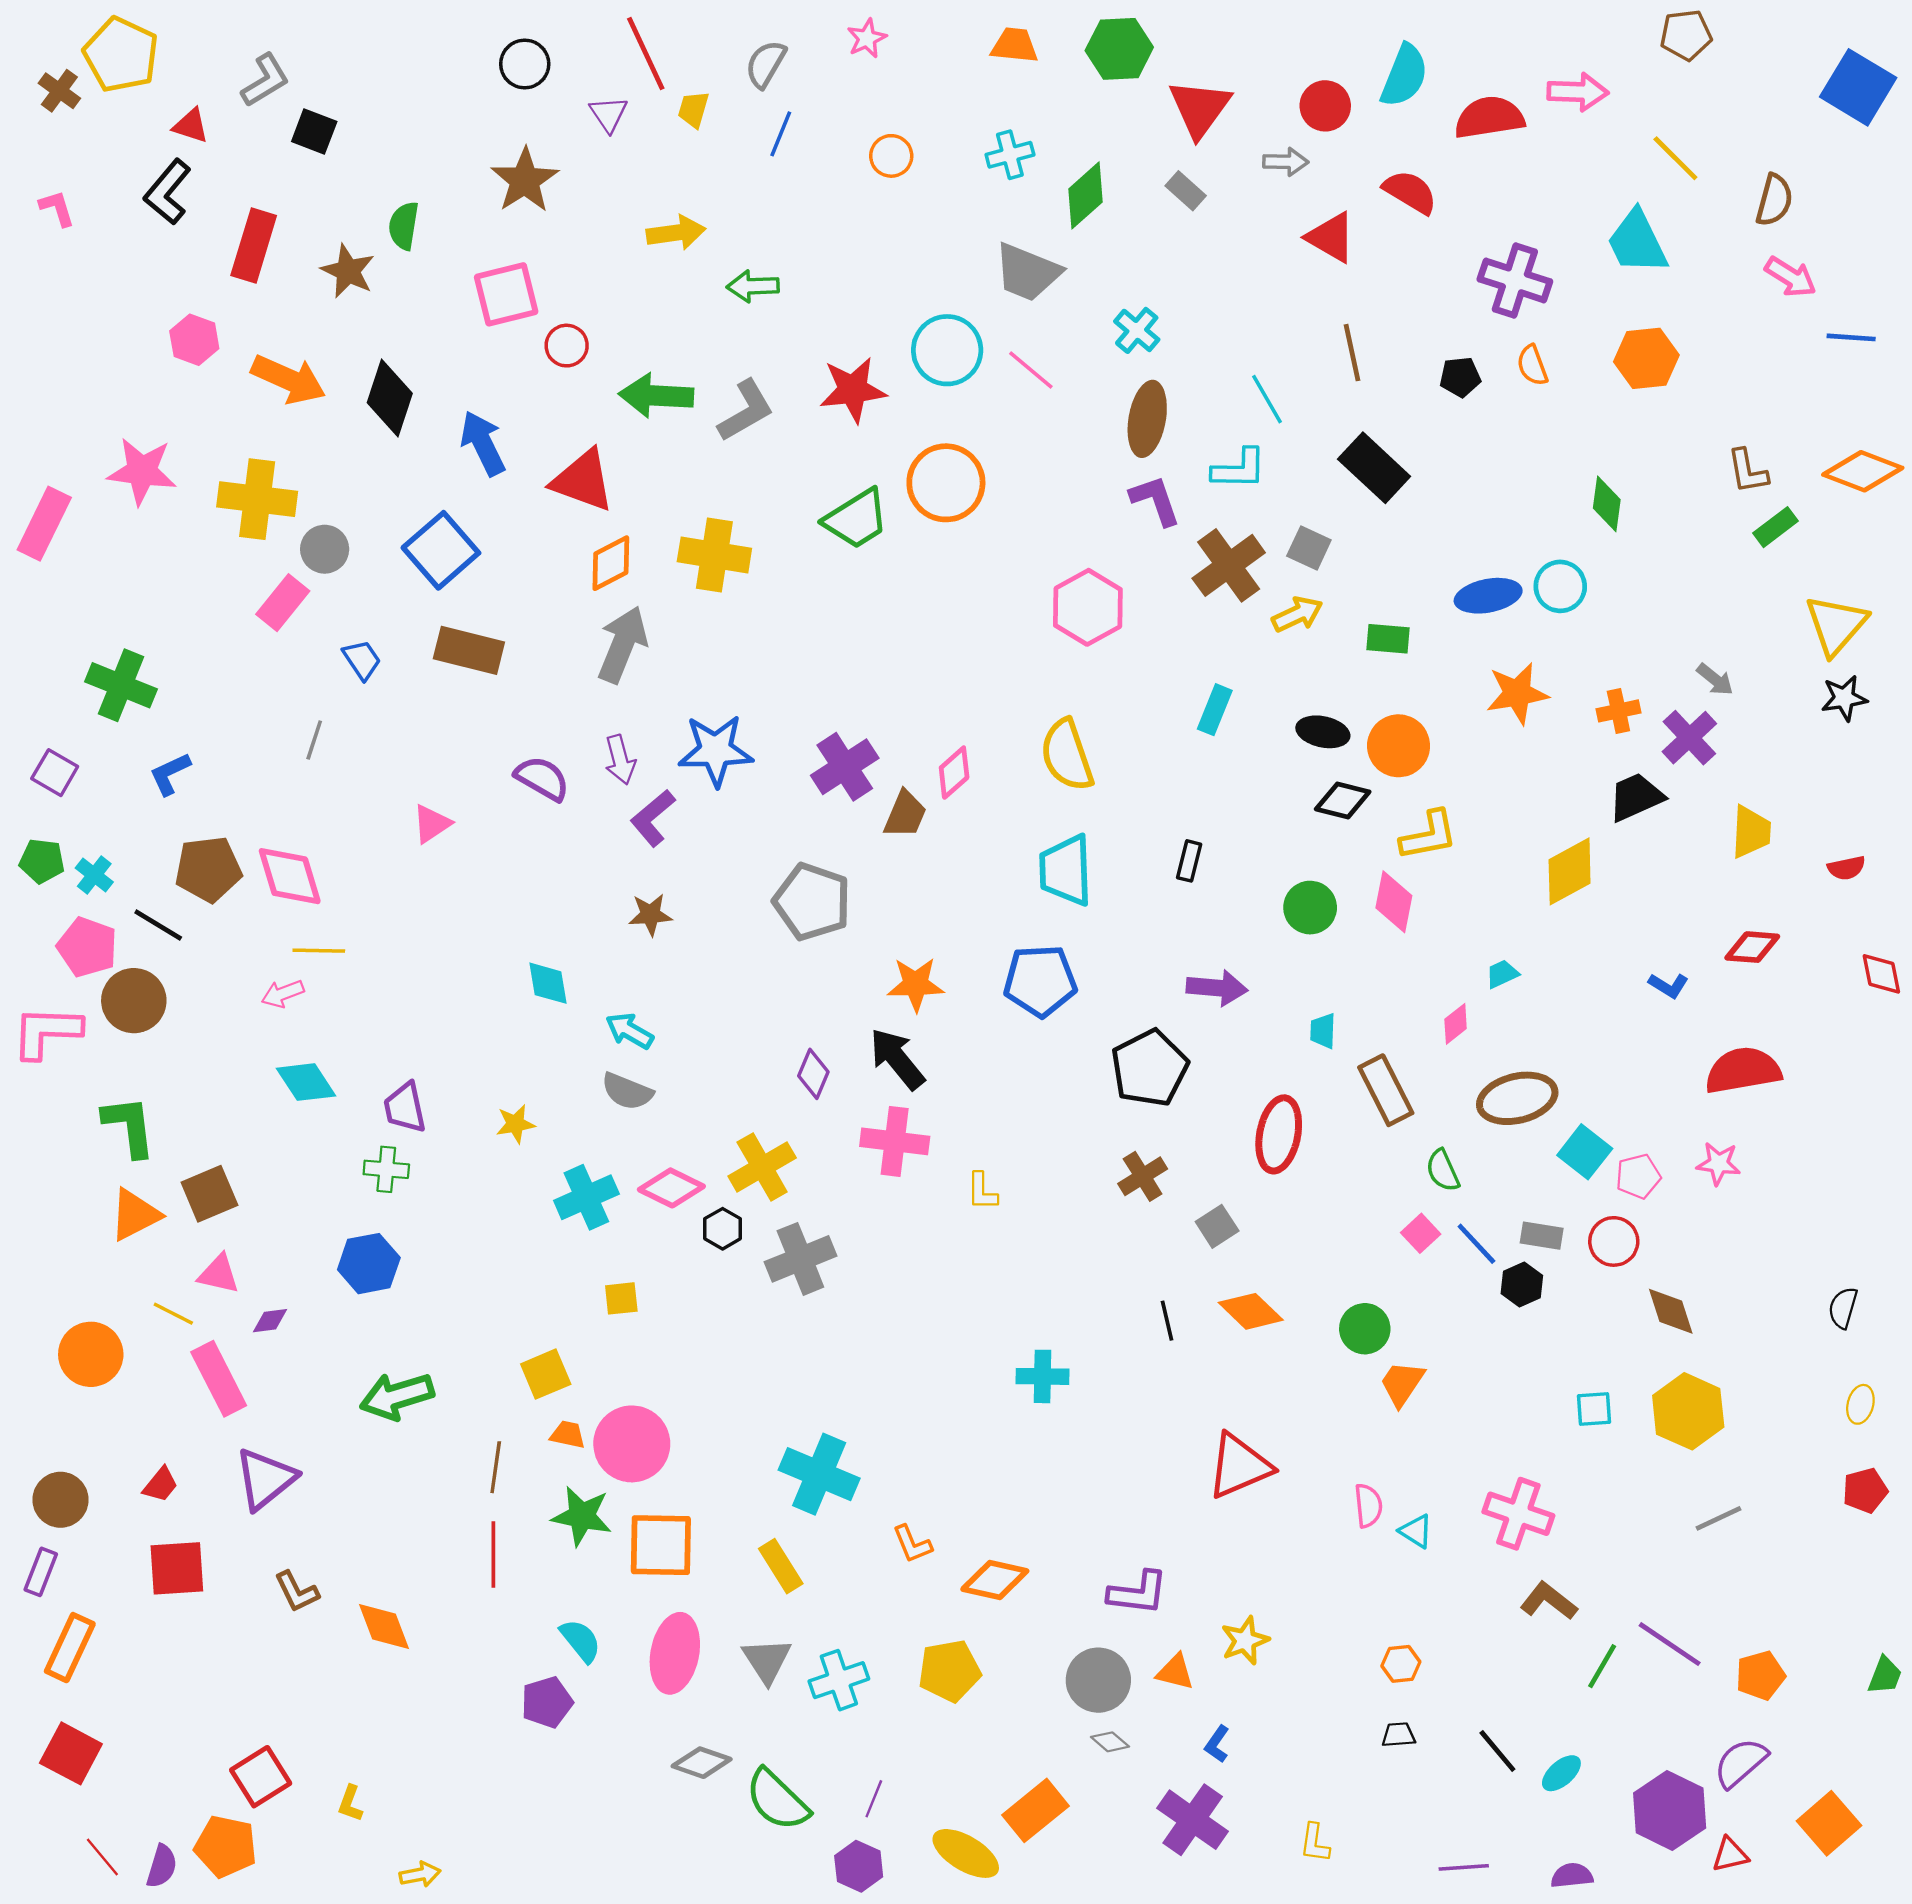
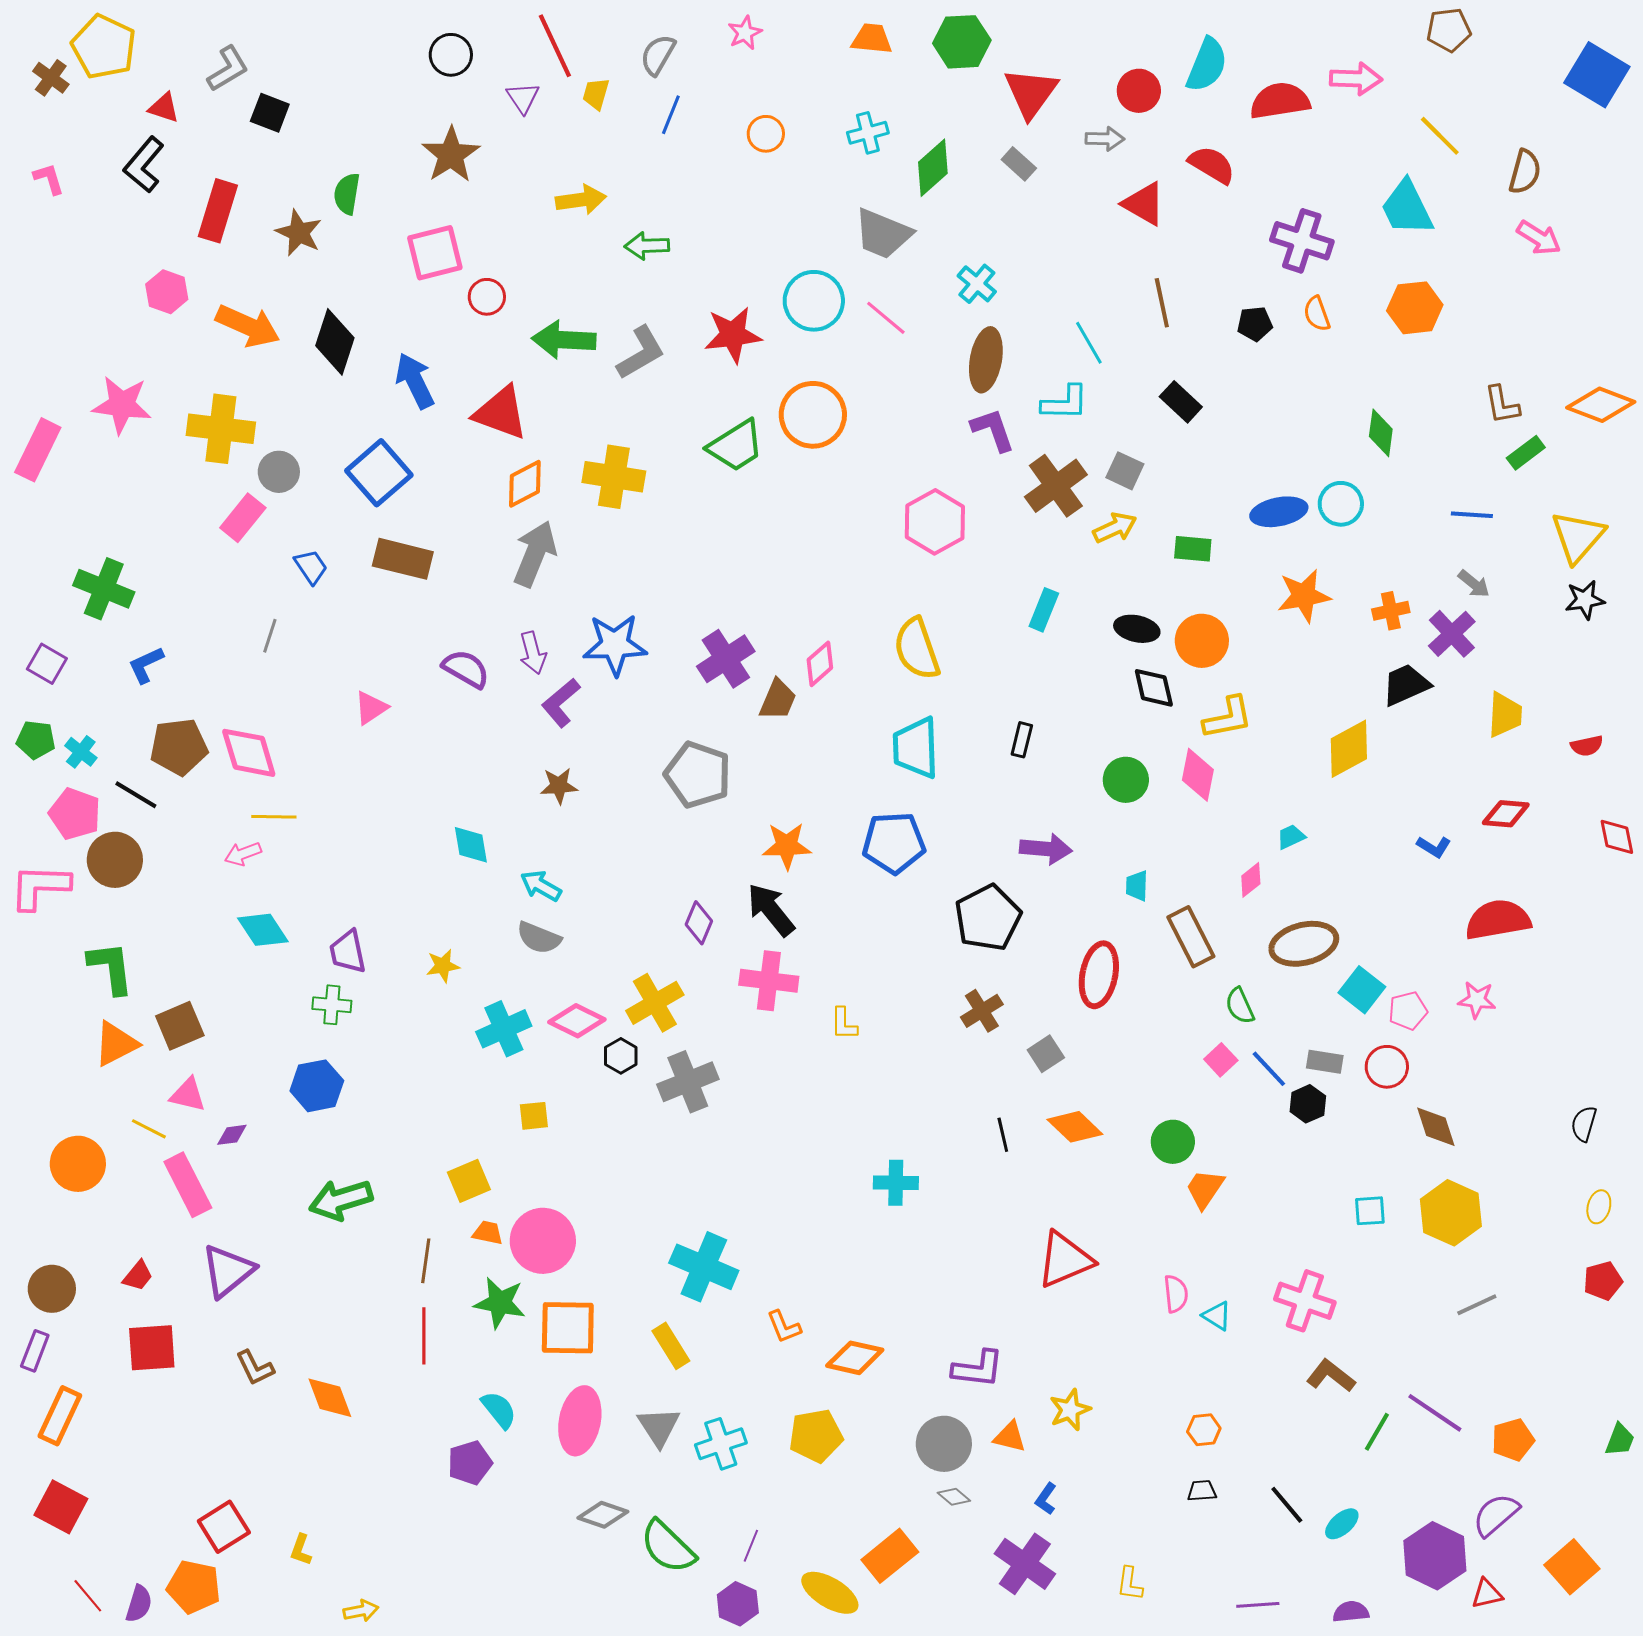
blue line: (1851, 337) -> (1472, 515), moved
black rectangle: (1374, 468) -> (1181, 402), size x0.7
black diamond: (1343, 800) -> (1154, 688), turned 63

